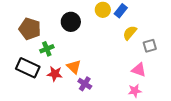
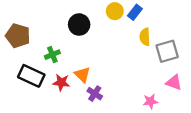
brown pentagon: (30, 29) -> (18, 36), moved
yellow semicircle: (130, 33) -> (145, 37), turned -42
gray square: (150, 46) -> (167, 51), size x1.5
pink triangle: (139, 70) -> (174, 82), moved

